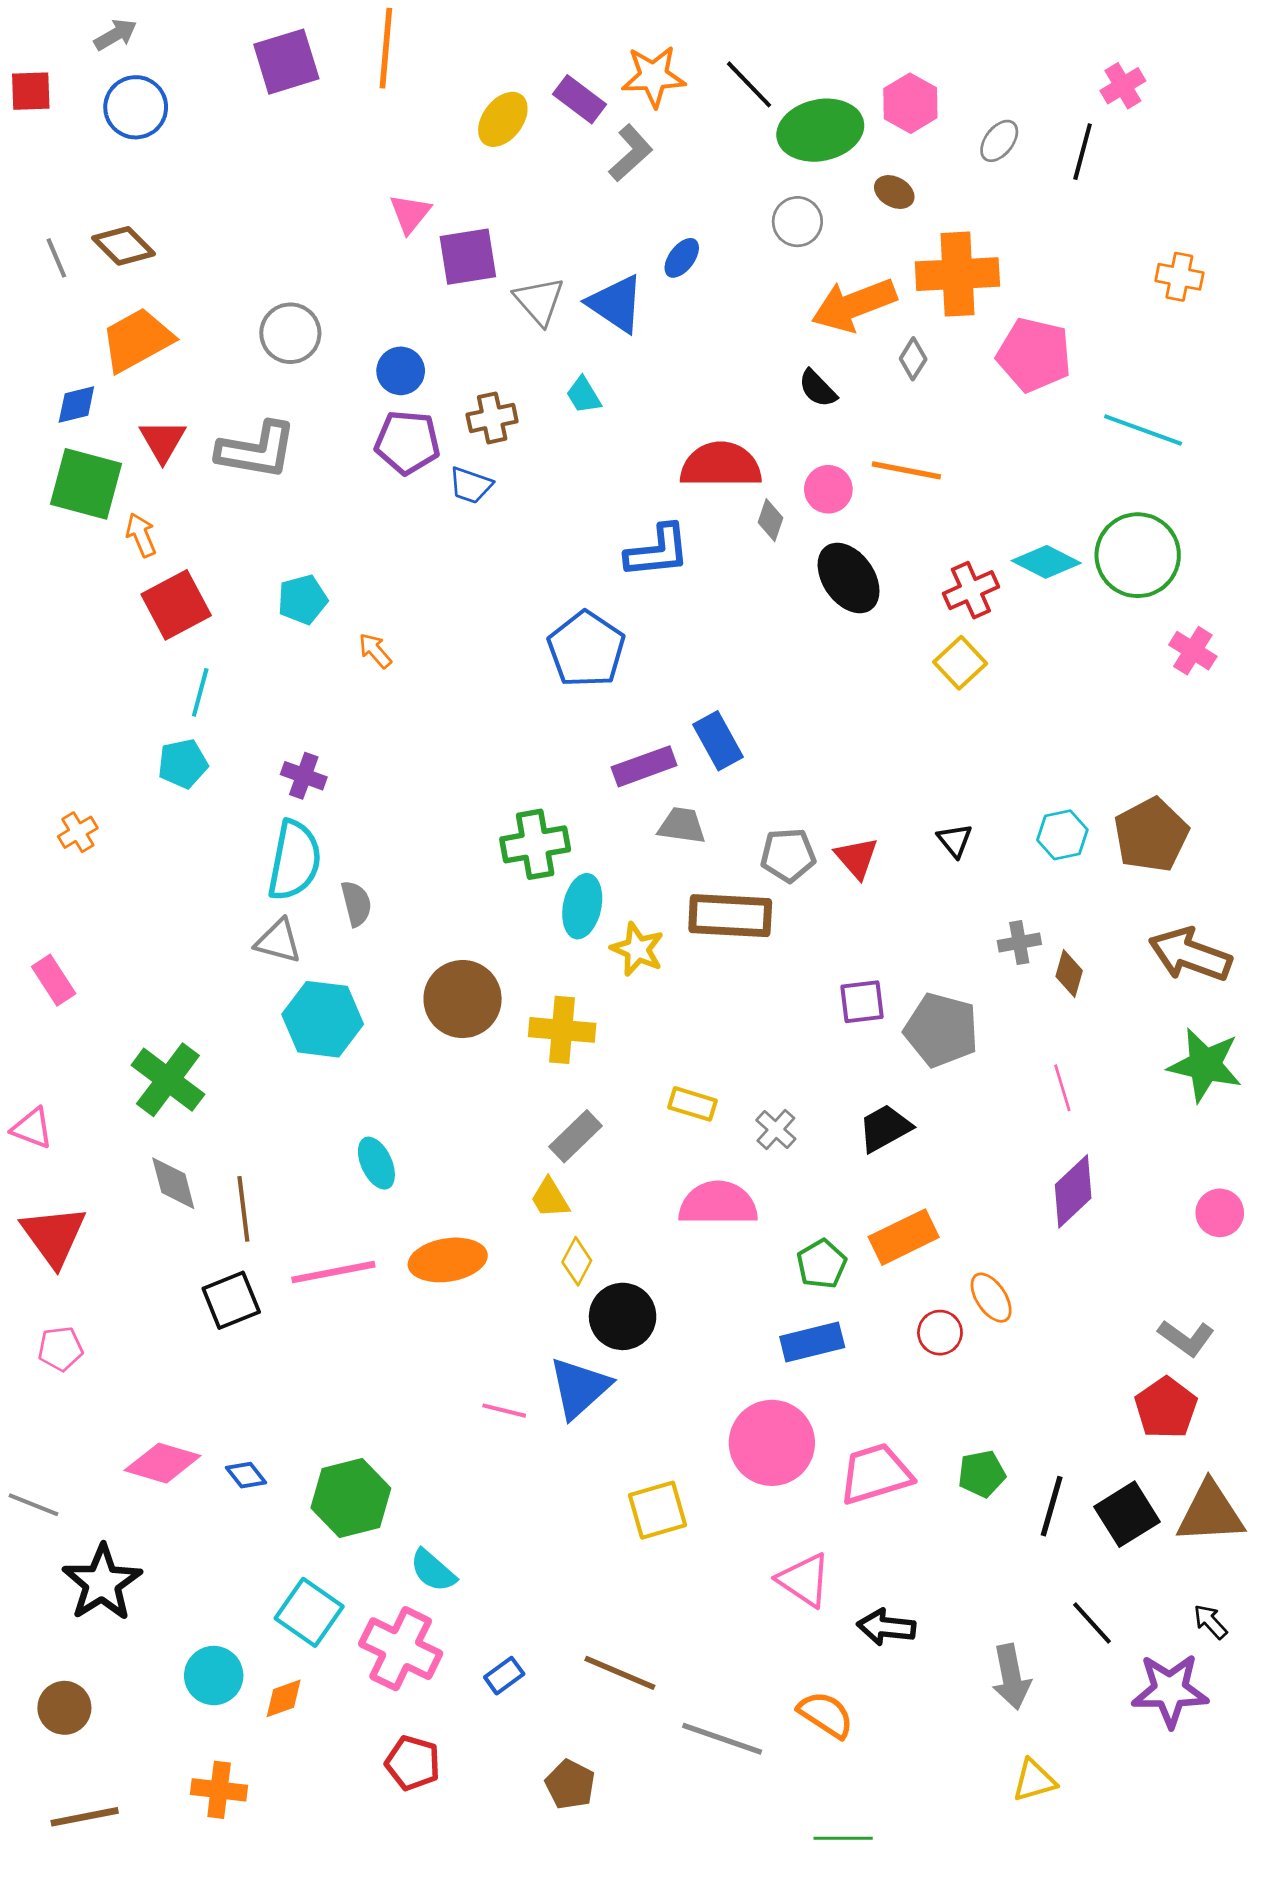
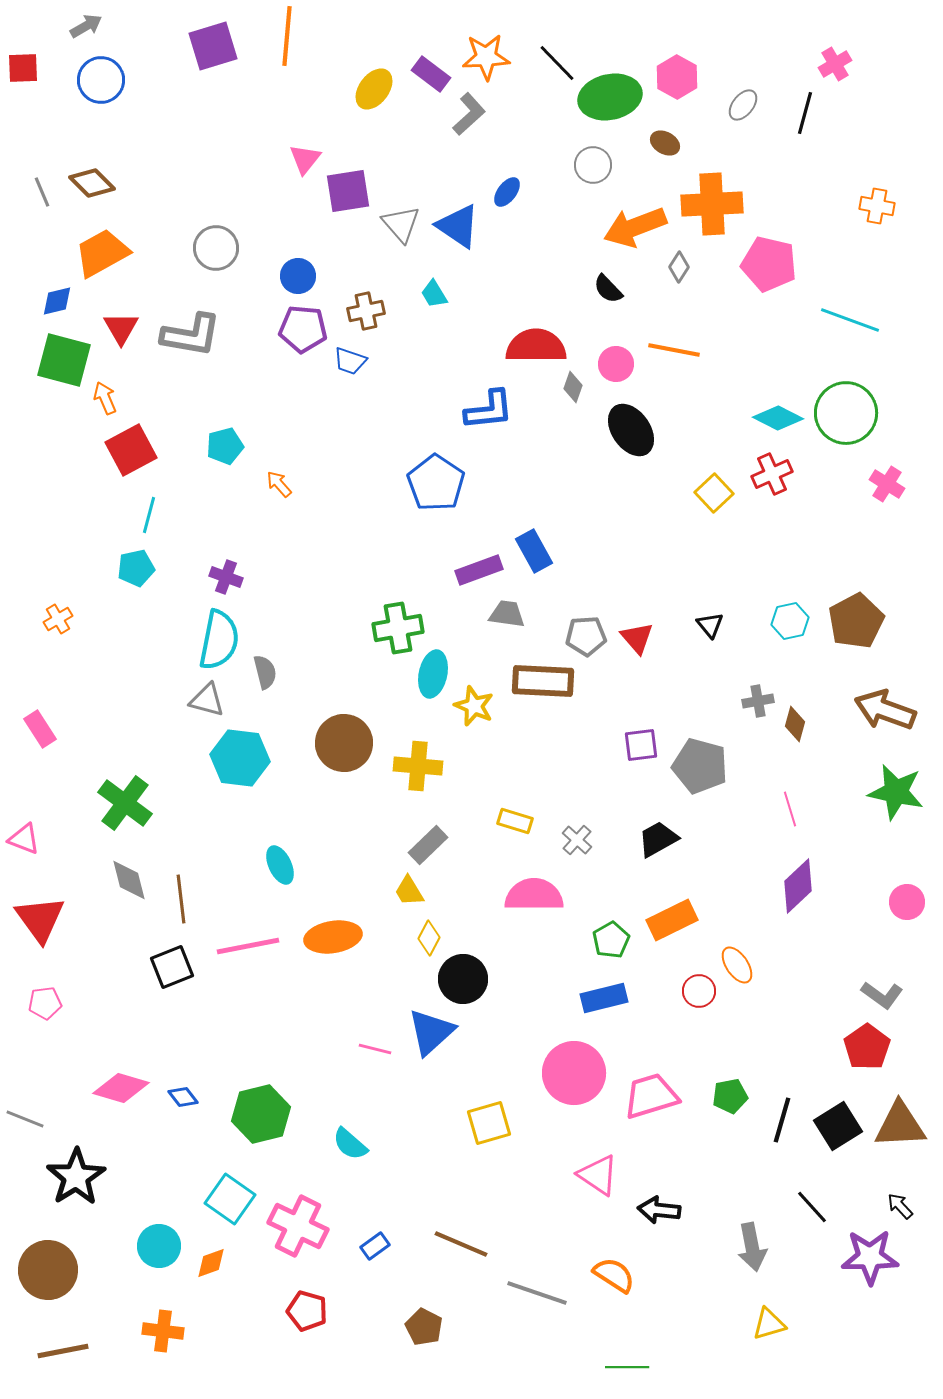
red cross: (971, 590) -> (772, 474), moved
cyan semicircle: (433, 1571) -> (350, 1144), moved
brown circle: (64, 1708) -> (48, 1270), size x1.5

